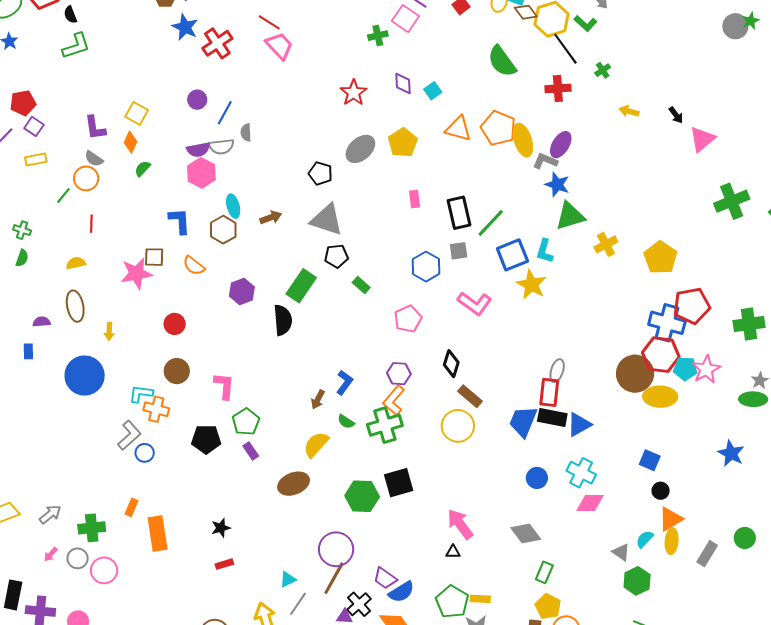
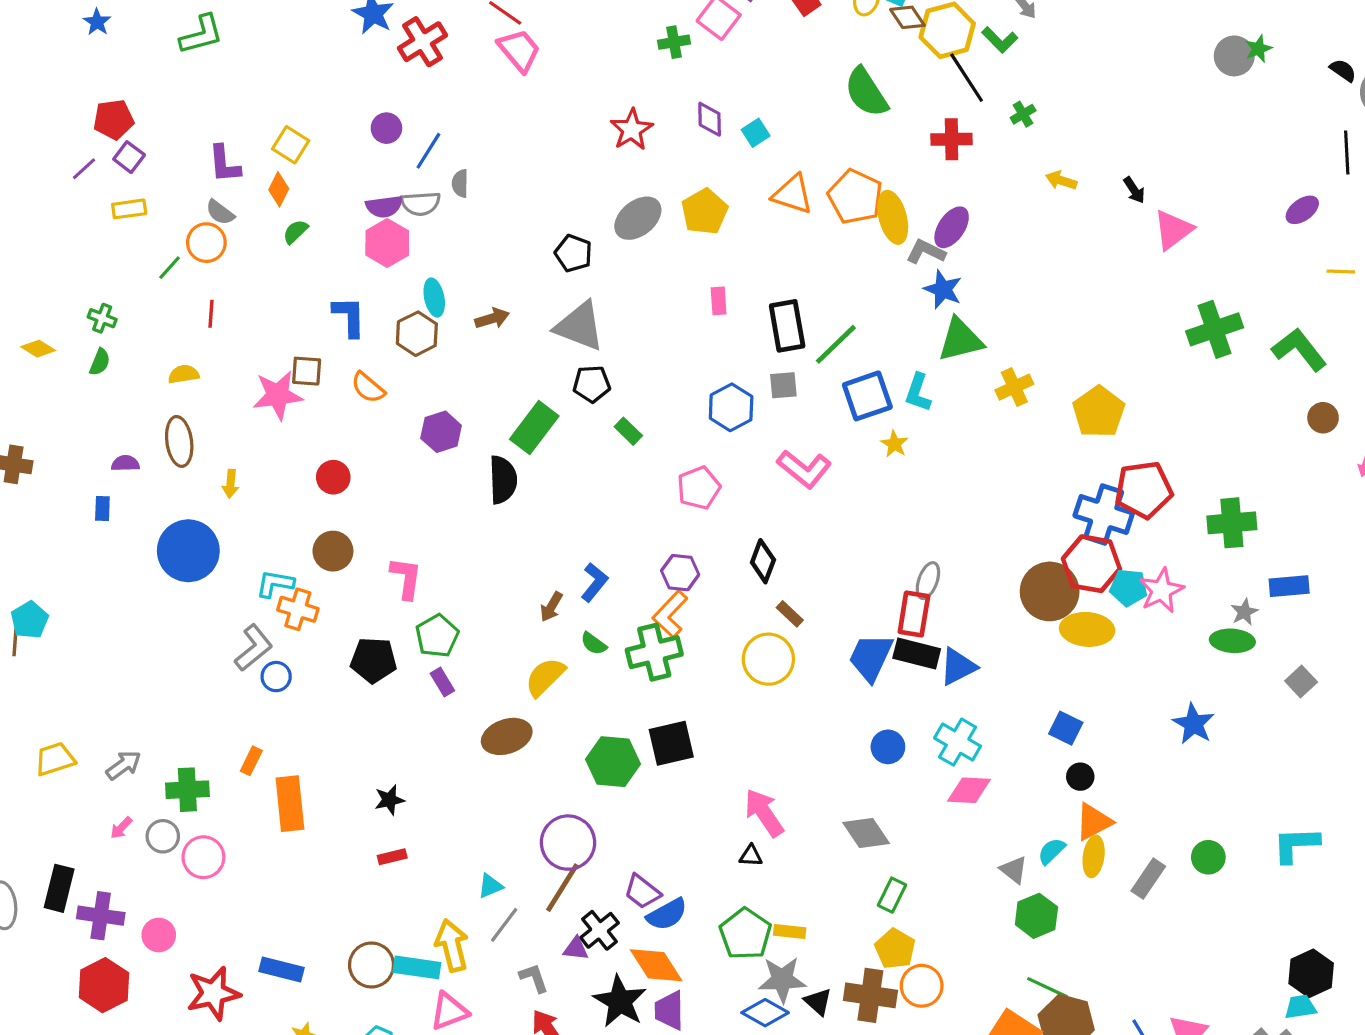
yellow star: (531, 285) -> (895, 444), size x0.6
brown rectangle: (470, 396) -> (790, 614), size x0.7

